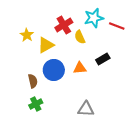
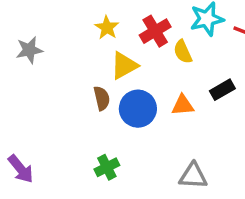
yellow star: (27, 35) -> (107, 28), moved
brown semicircle: (33, 81) -> (102, 98), moved

